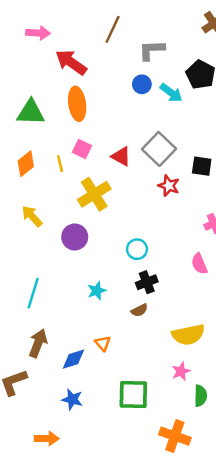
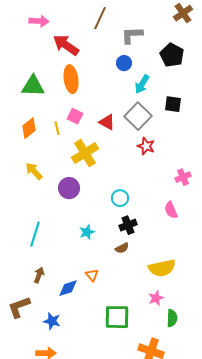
cyan arrow: (171, 93) -> (142, 84), moved, turned 84
black square: (202, 166) -> (173, 104), moved
brown arrow: (38, 343) -> (39, 275), size x0.7
blue star: (72, 399) -> (52, 321), moved

